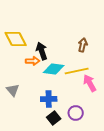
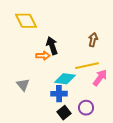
yellow diamond: (16, 39) -> (26, 21), moved
cyan diamond: (54, 69) -> (65, 79), moved
pink arrow: (90, 83) -> (100, 78), turned 66

